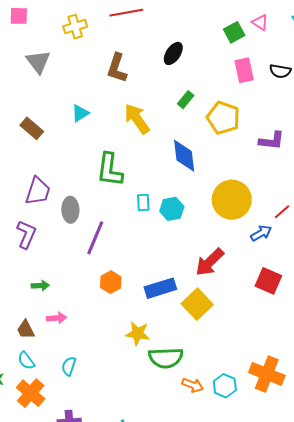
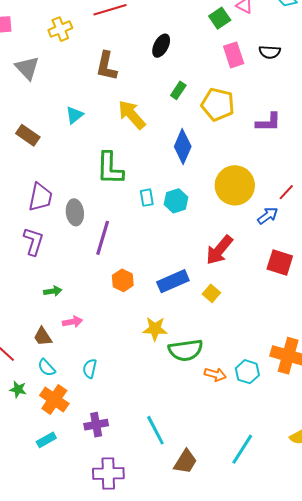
blue diamond: (184, 156) -> (183, 146), turned 36
yellow square: (197, 304) -> (211, 293), size x0.6

